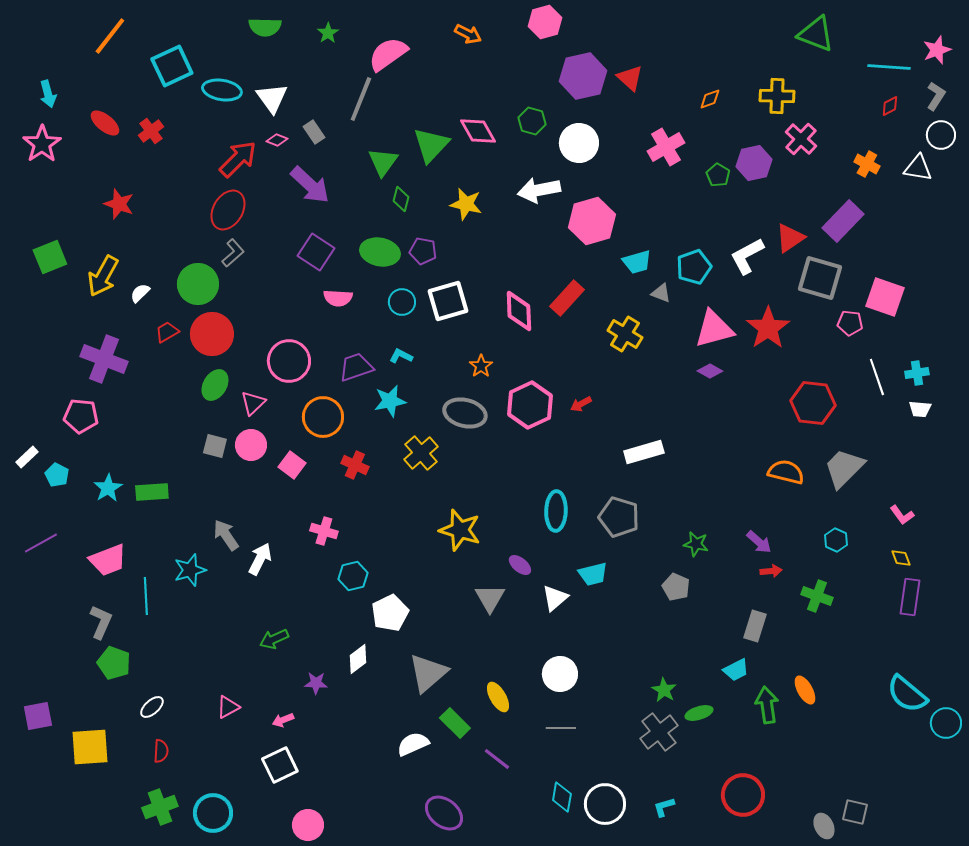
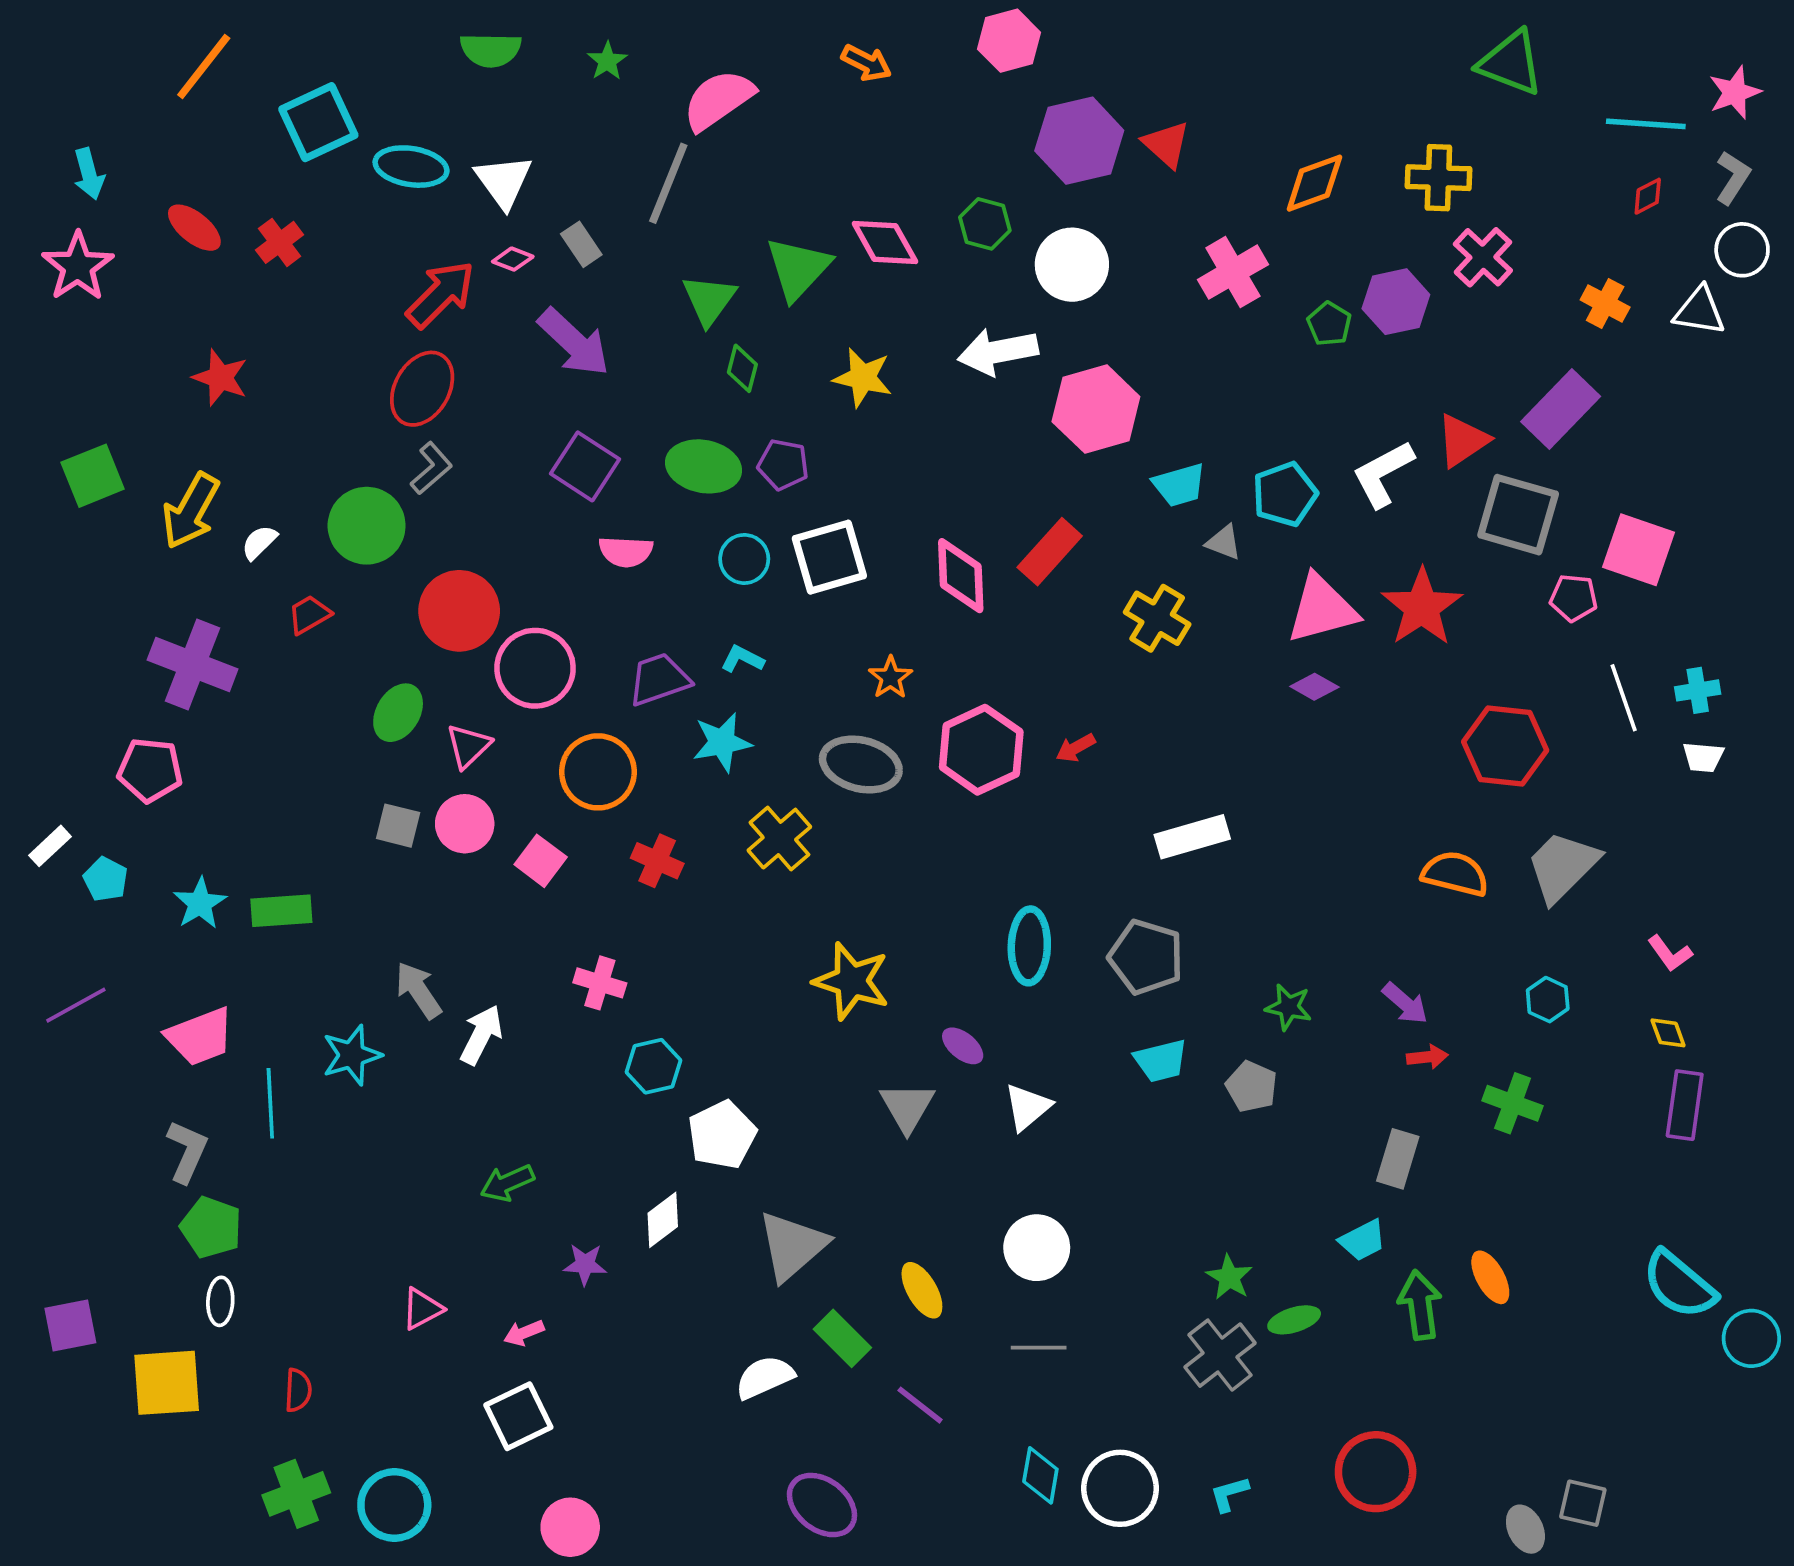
orange diamond: (710, 99) -> (1314, 183), size x1.6
red circle: (212, 334) -> (459, 611), moved
cyan trapezoid: (593, 574) -> (1161, 1061), moved
white ellipse: (152, 707) -> (220, 1301), moved, turned -45

